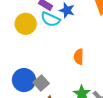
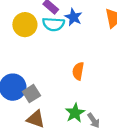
cyan semicircle: (50, 19) -> (53, 24), turned -30

